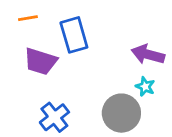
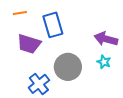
gray circle: (121, 113) -> (68, 67), moved

